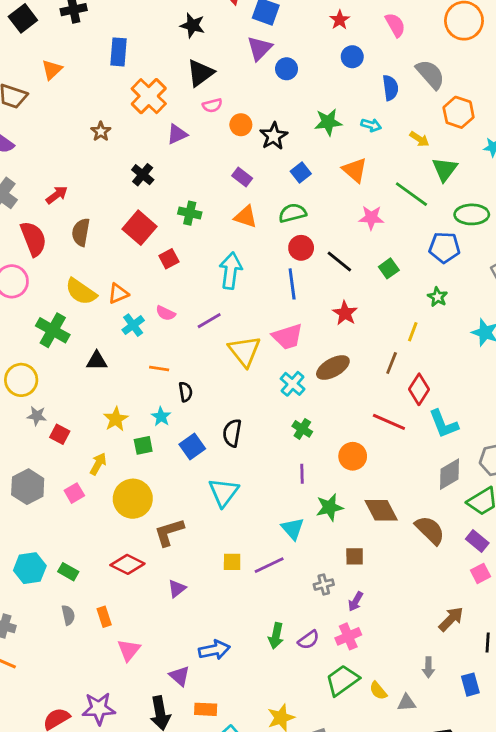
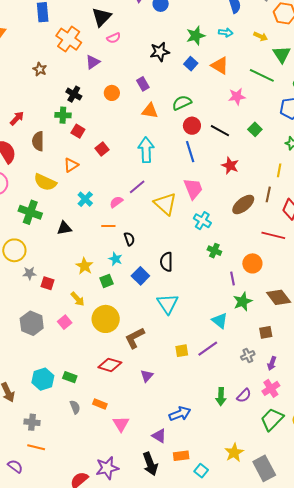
orange circle: (241, 125) -> (112, 93), moved
black star: (274, 136) -> (160, 52), turned 30
blue square: (301, 173) -> (191, 64), moved
purple rectangle: (242, 177) -> (143, 84), turned 32
green cross: (190, 213) -> (63, 115), moved
red square: (139, 228) -> (78, 131), size x0.6
orange triangle: (118, 294) -> (71, 165), moved
pink semicircle: (166, 313) -> (116, 202), moved, turned 128
pink trapezoid: (288, 337) -> (193, 189), turned -85
brown ellipse: (333, 368) -> (243, 204), moved
yellow arrow: (98, 464) -> (78, 299), turned 119
purple line: (302, 474) -> (233, 279), moved
orange rectangle: (104, 617) -> (100, 404), turned -40

